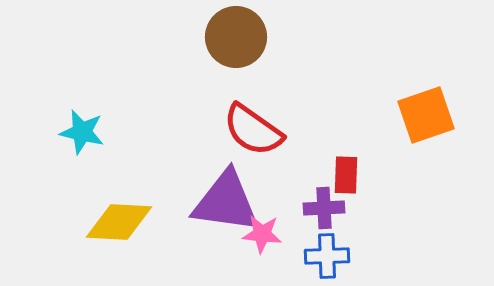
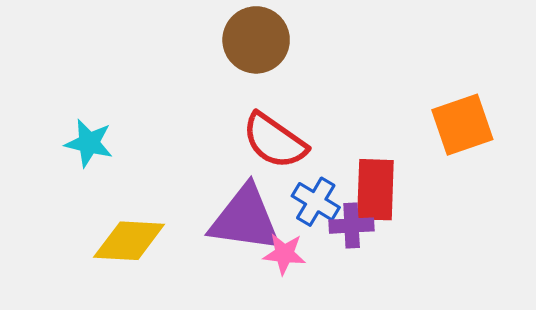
red rectangle: (346, 175) -> (375, 190), size x1.5
blue cross: (327, 256) -> (316, 202), moved, turned 33

